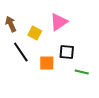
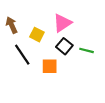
black square: (67, 52) -> (64, 46), moved, turned 35
green line: (82, 72) -> (87, 50), moved

